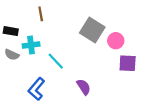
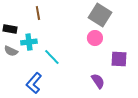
gray square: (92, 30) -> (100, 15), moved
pink circle: (116, 41) -> (95, 38), moved
purple semicircle: (84, 87) -> (98, 81), moved

